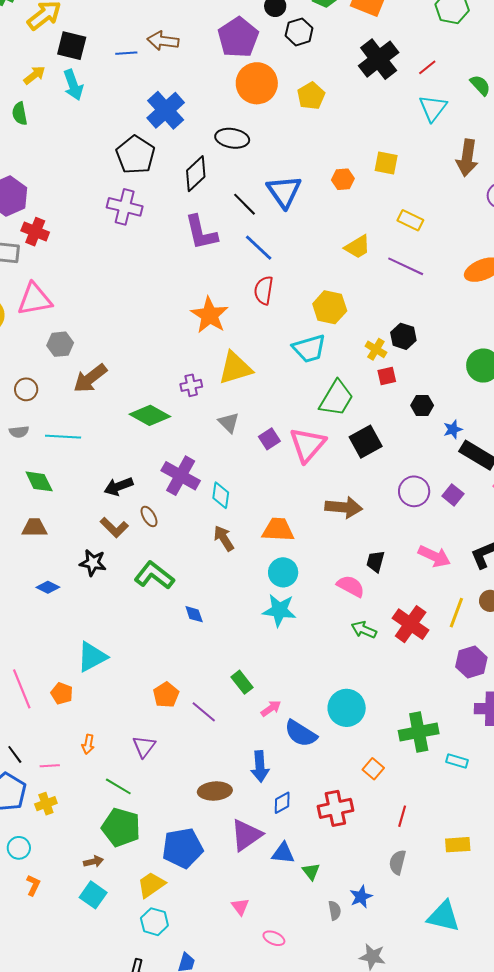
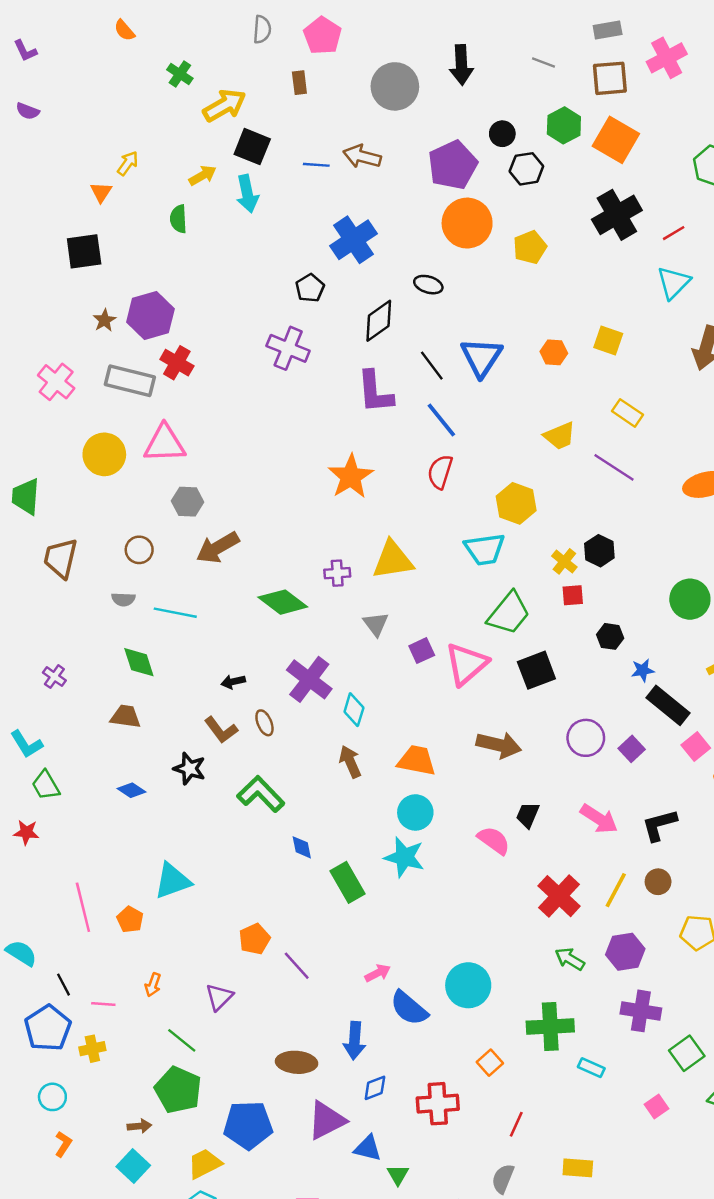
black ellipse: (232, 138) -> (428, 285), size x0.7
black pentagon: (136, 155) -> (310, 288), size x0.6
orange star: (210, 315) -> (351, 477), moved
black arrow: (119, 486) -> (233, 682), size x0.7
green arrow: (364, 630) -> (570, 959), moved
green rectangle: (242, 682) -> (348, 882), moved, size x1.4

